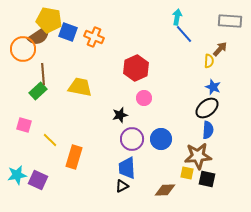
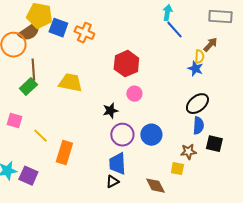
blue star: (213, 87) -> (195, 69), moved
brown star: (198, 156) -> (188, 152), size x0.6
black square: (207, 179) -> (214, 144), moved
brown diamond: (165, 190) -> (155, 186), turned 65

